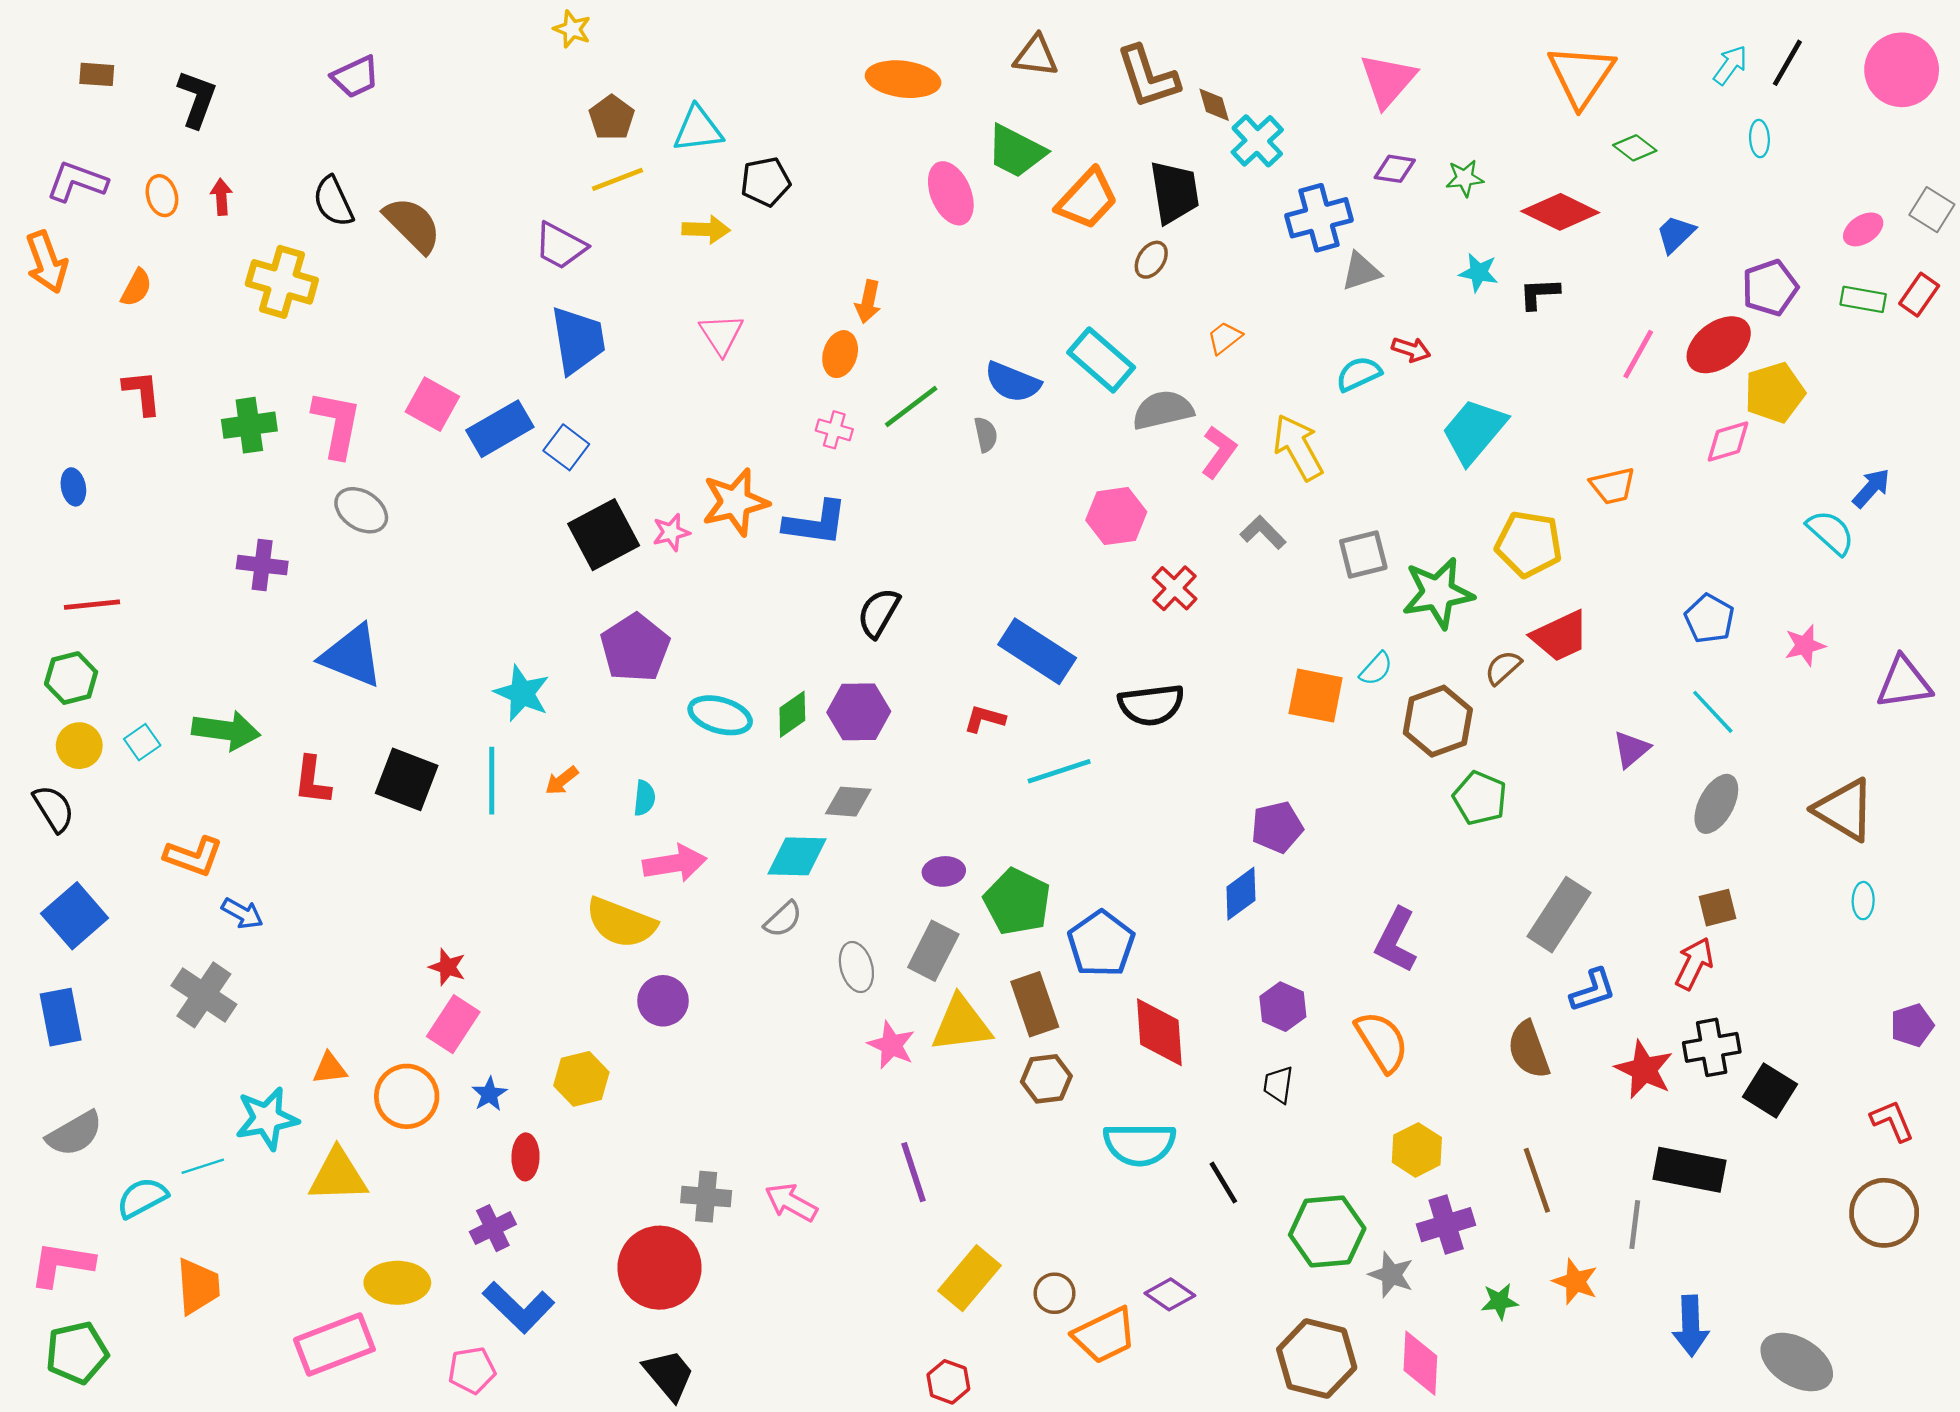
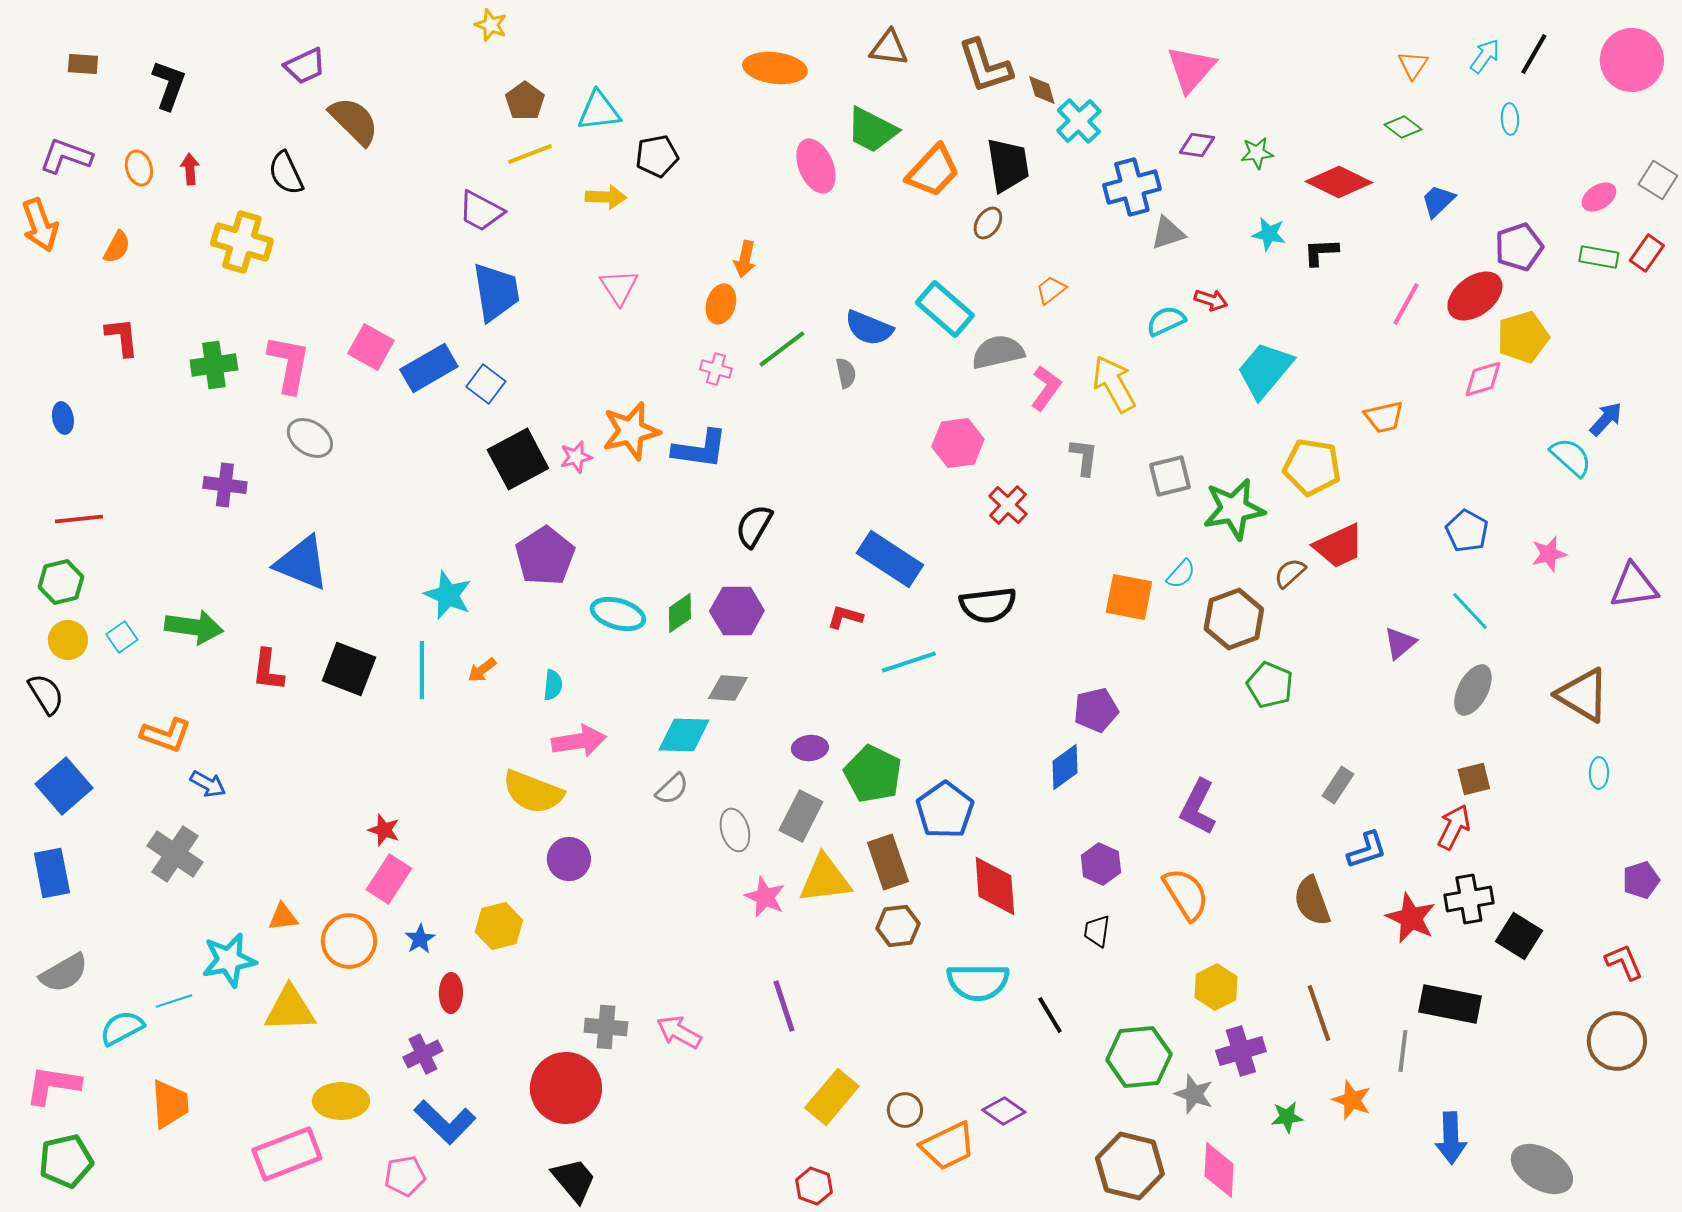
orange triangle: (1581, 76) -> (1413, 65), moved, size x0.5
brown semicircle: (412, 225) -> (354, 121), moved
gray L-shape: (1263, 532) -> (1084, 457), turned 51
gray rectangle: (1559, 915) -> (1338, 785), size x0.6

